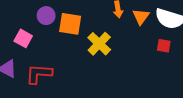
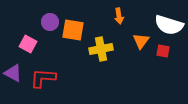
orange triangle: (141, 17) -> (141, 41), moved
yellow cross: (99, 44) -> (101, 49), turned 35

